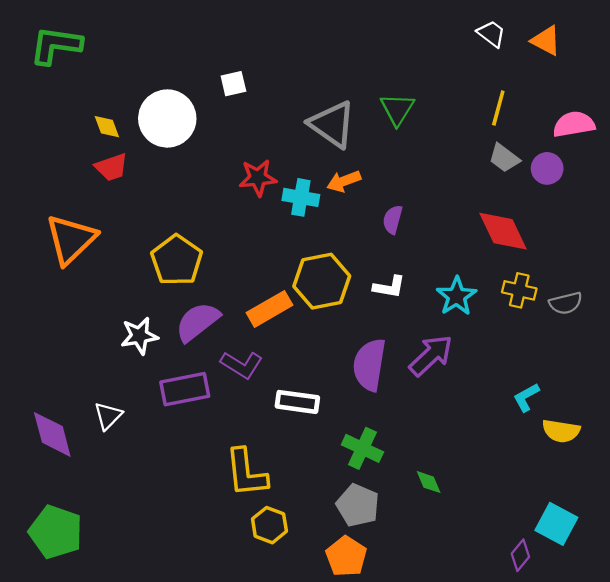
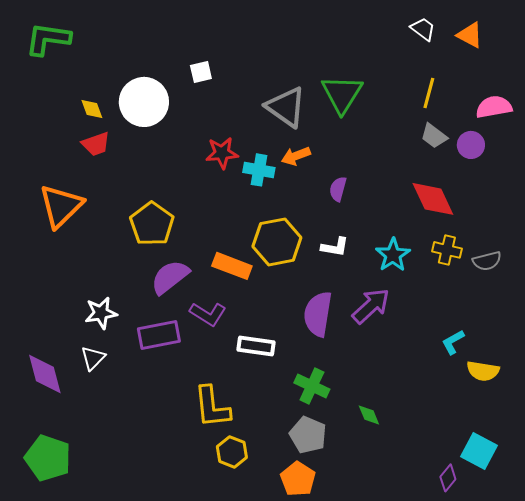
green triangle: (397, 109) -> (342, 94), size x1.4
orange rectangle: (269, 309) -> (232, 266), turned 51
white star: (139, 336) -> (101, 313), moved

